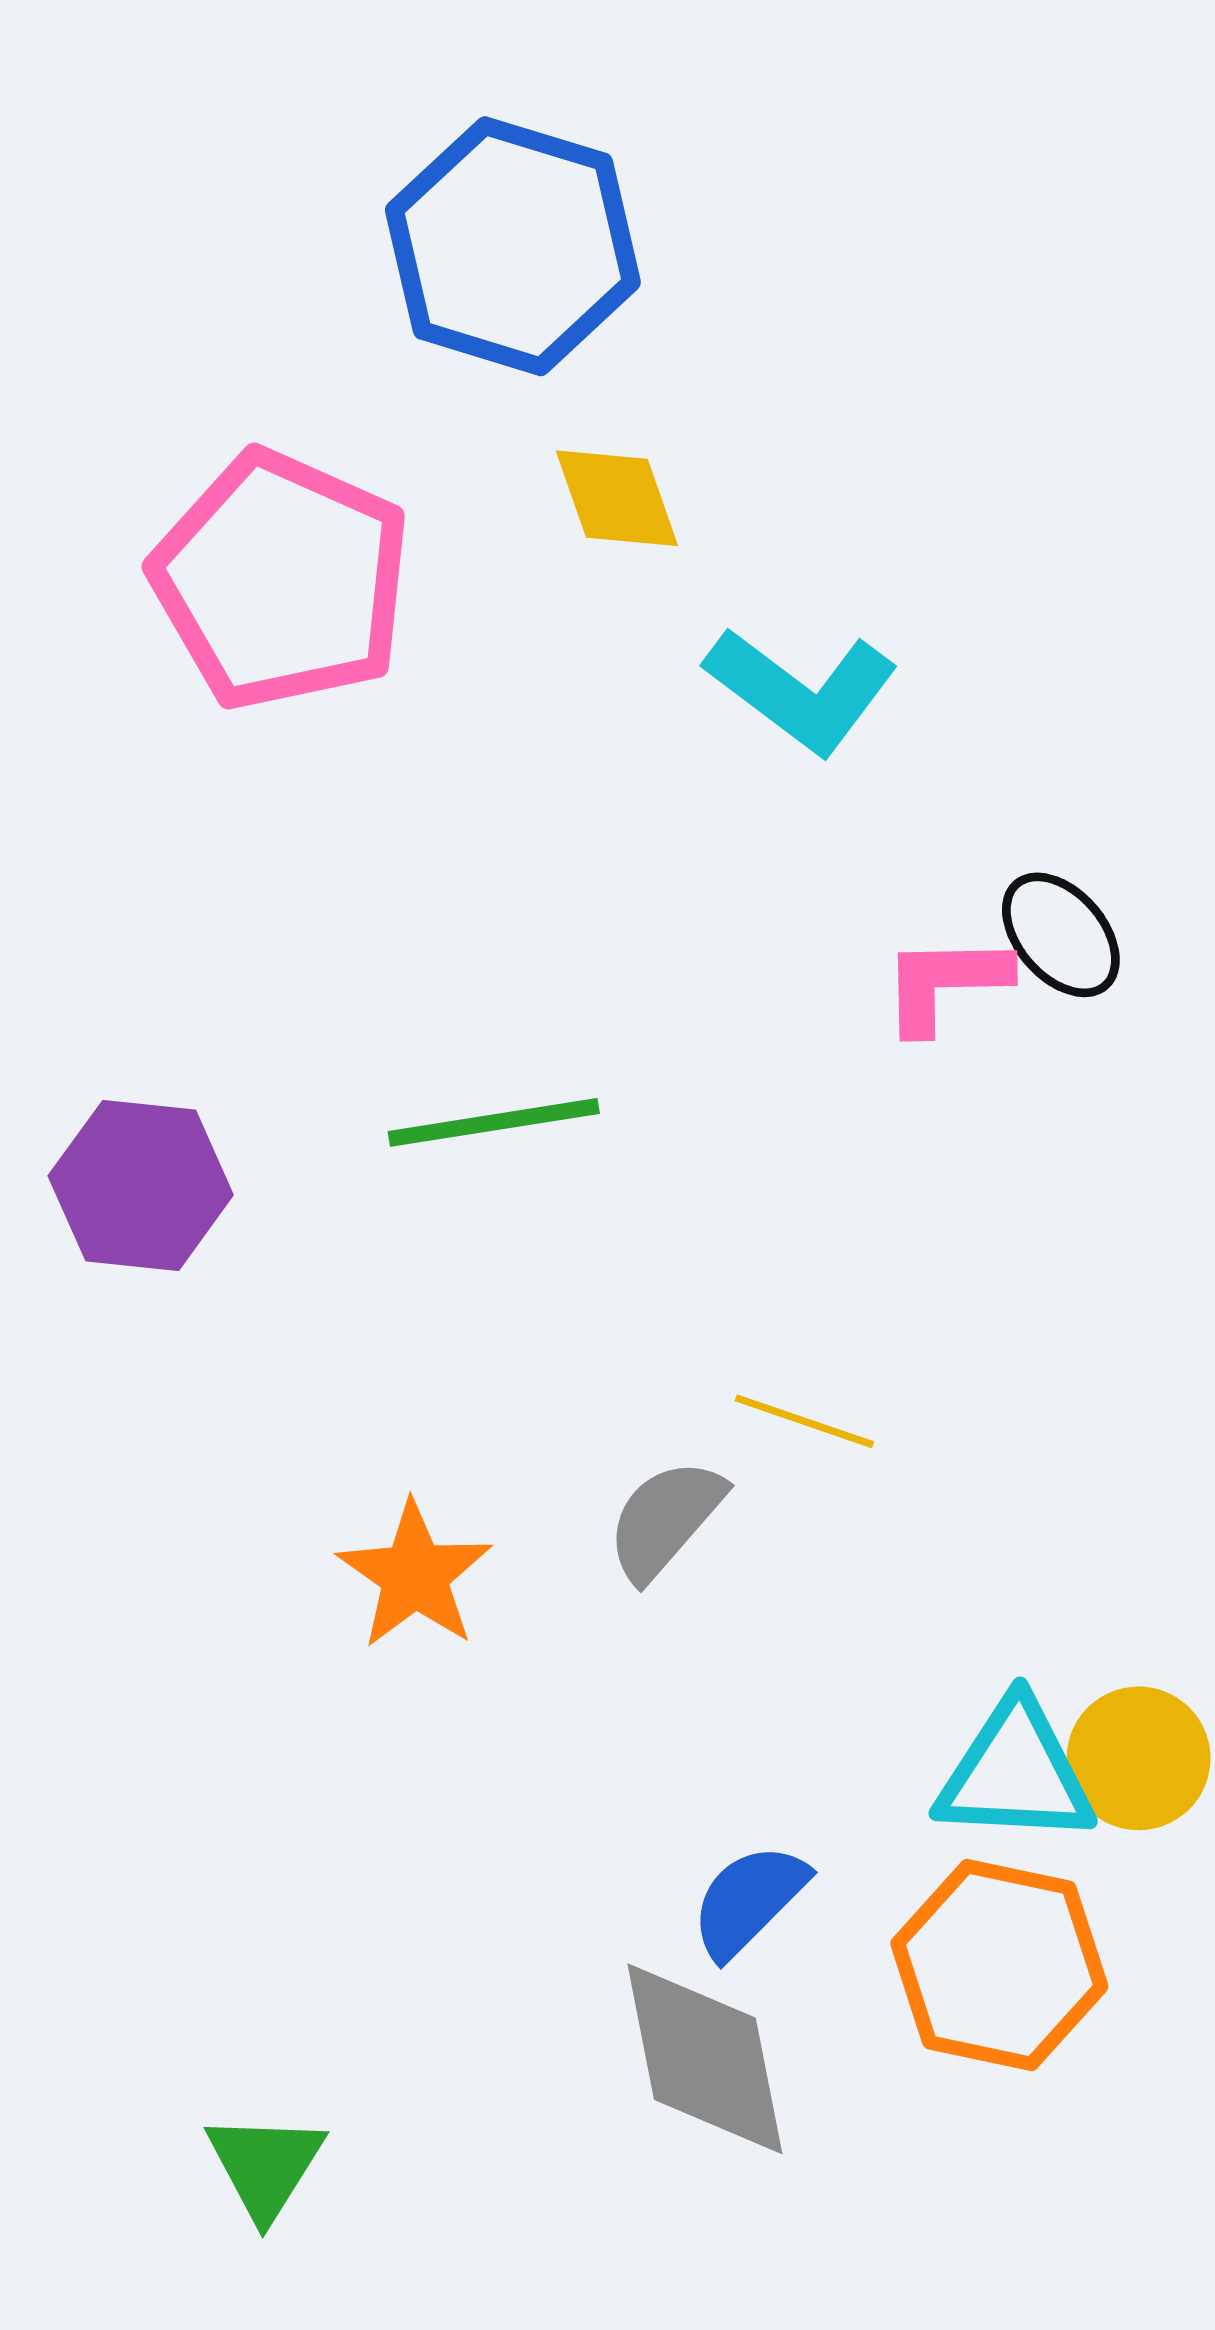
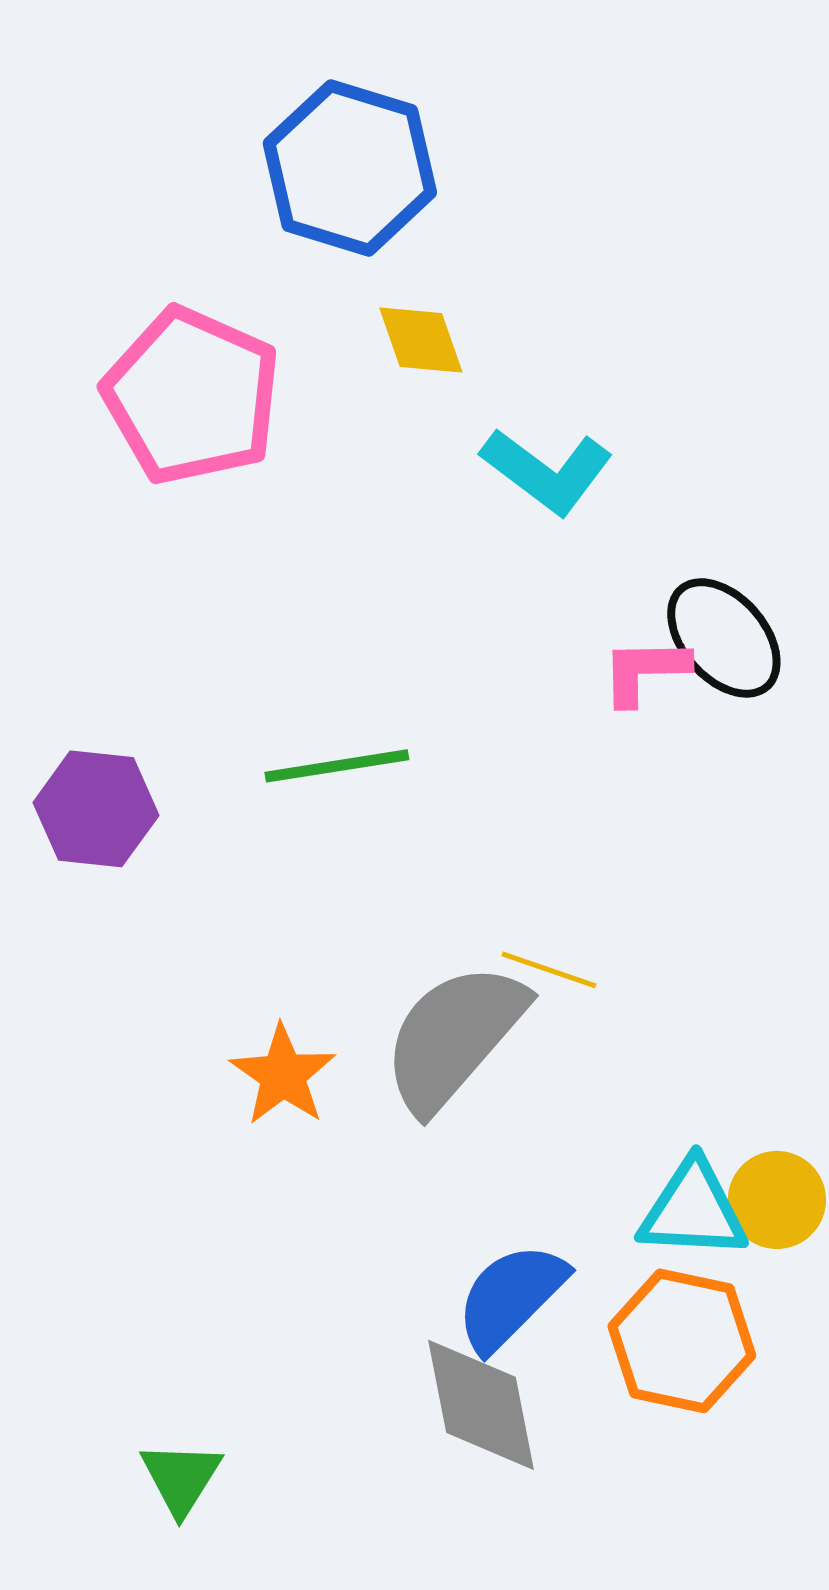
black ellipse: (1061, 935) -> (724, 638), size x1.4
gray semicircle: (665, 1520) -> (454, 1037), size x1.8
blue semicircle: (749, 1900) -> (511, 1297), size x1.4

